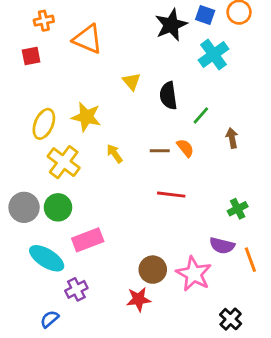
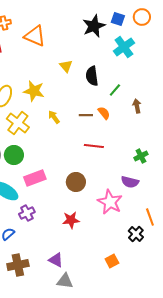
orange line: (250, 260) -> (150, 217), moved
brown circle: (153, 270) -> (76, 182), moved

